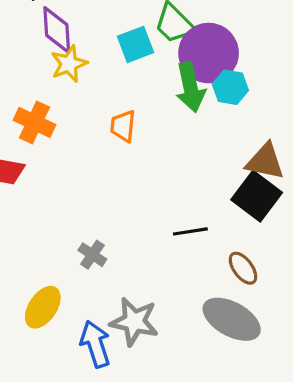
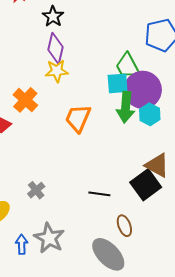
cyan square: (135, 44) -> (118, 83), moved
orange trapezoid: (123, 126) -> (78, 118), size x1.4
blue arrow: (95, 344) -> (22, 244), size x0.7

